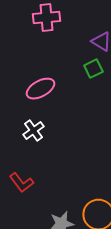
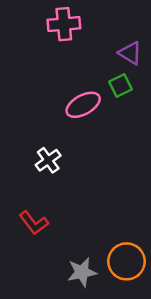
pink ellipse: (40, 89) -> (83, 105), moved

